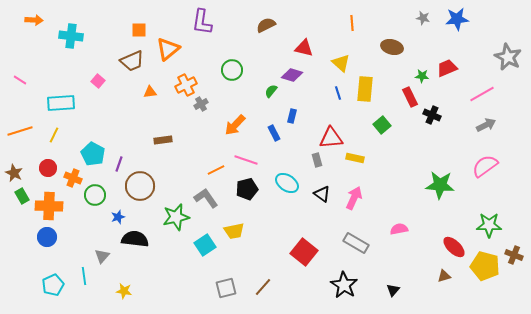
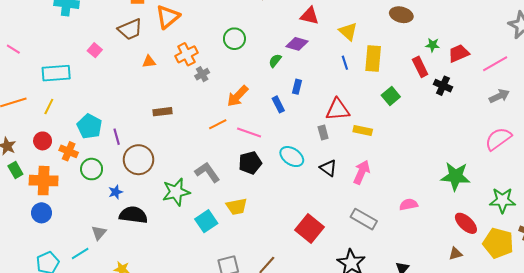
red trapezoid: (447, 68) -> (459, 53), moved
purple line: (119, 164) -> (117, 137), turned -35
orange line: (216, 170) -> (218, 124), moved
green star: (440, 185) -> (456, 176), moved
cyan line: (84, 276) -> (80, 254), turned 66

